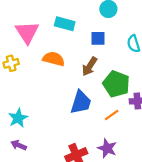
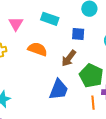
pink triangle: (27, 32) -> (16, 24), size x0.7
orange line: (112, 115) -> (93, 103), moved, turned -64

